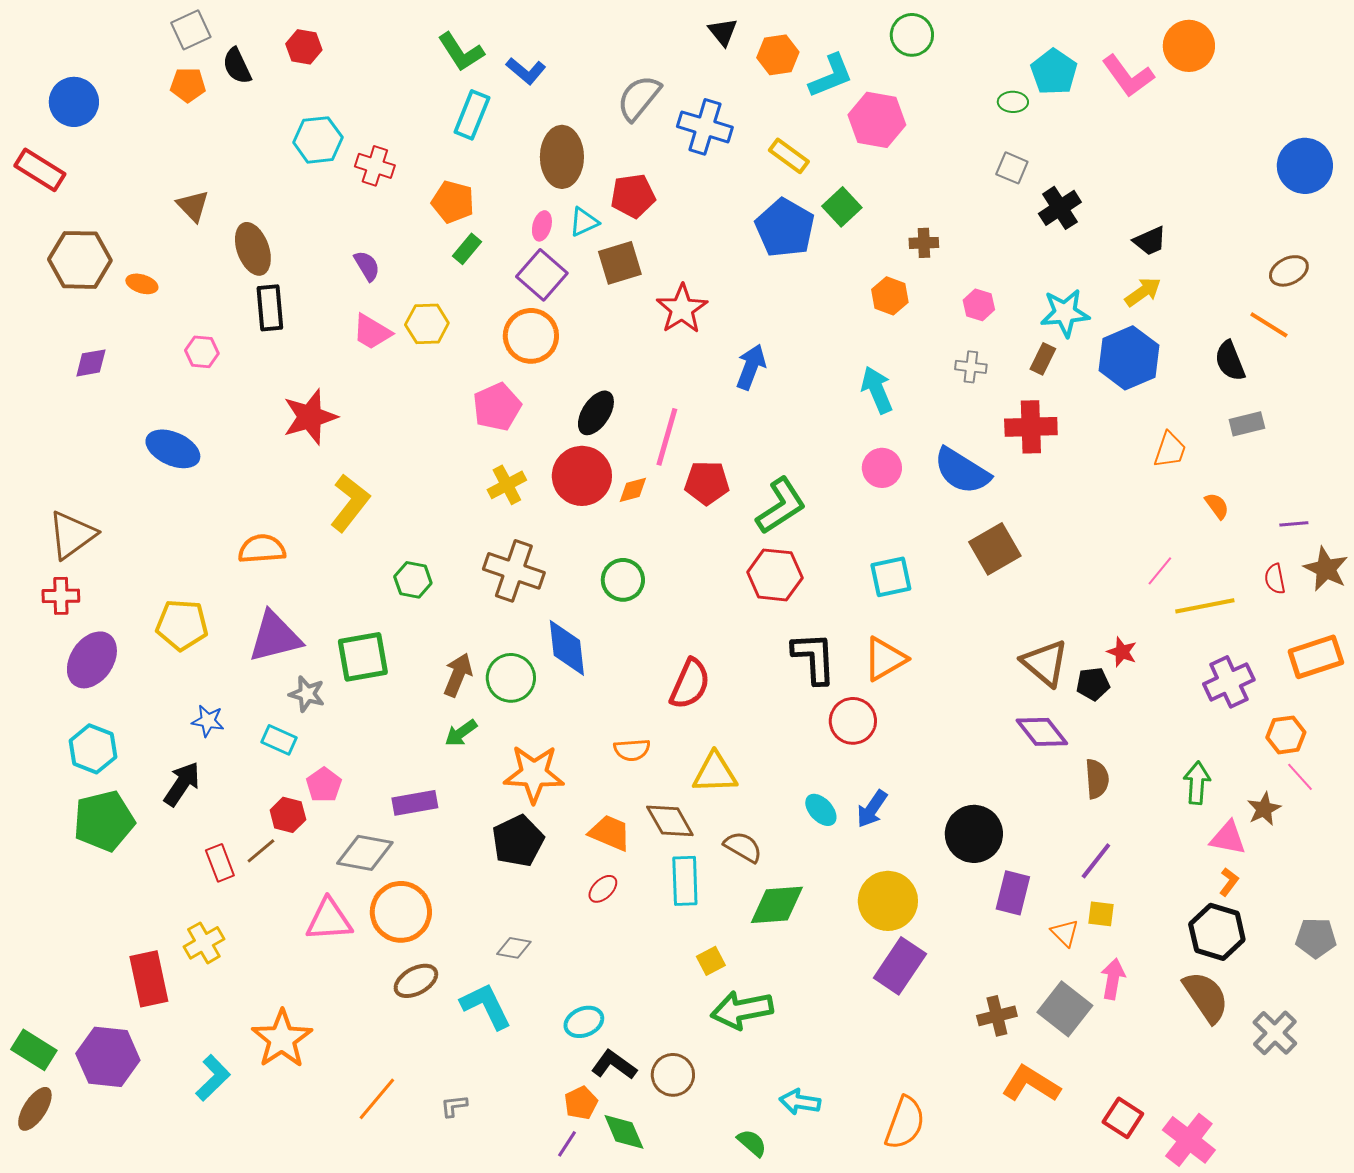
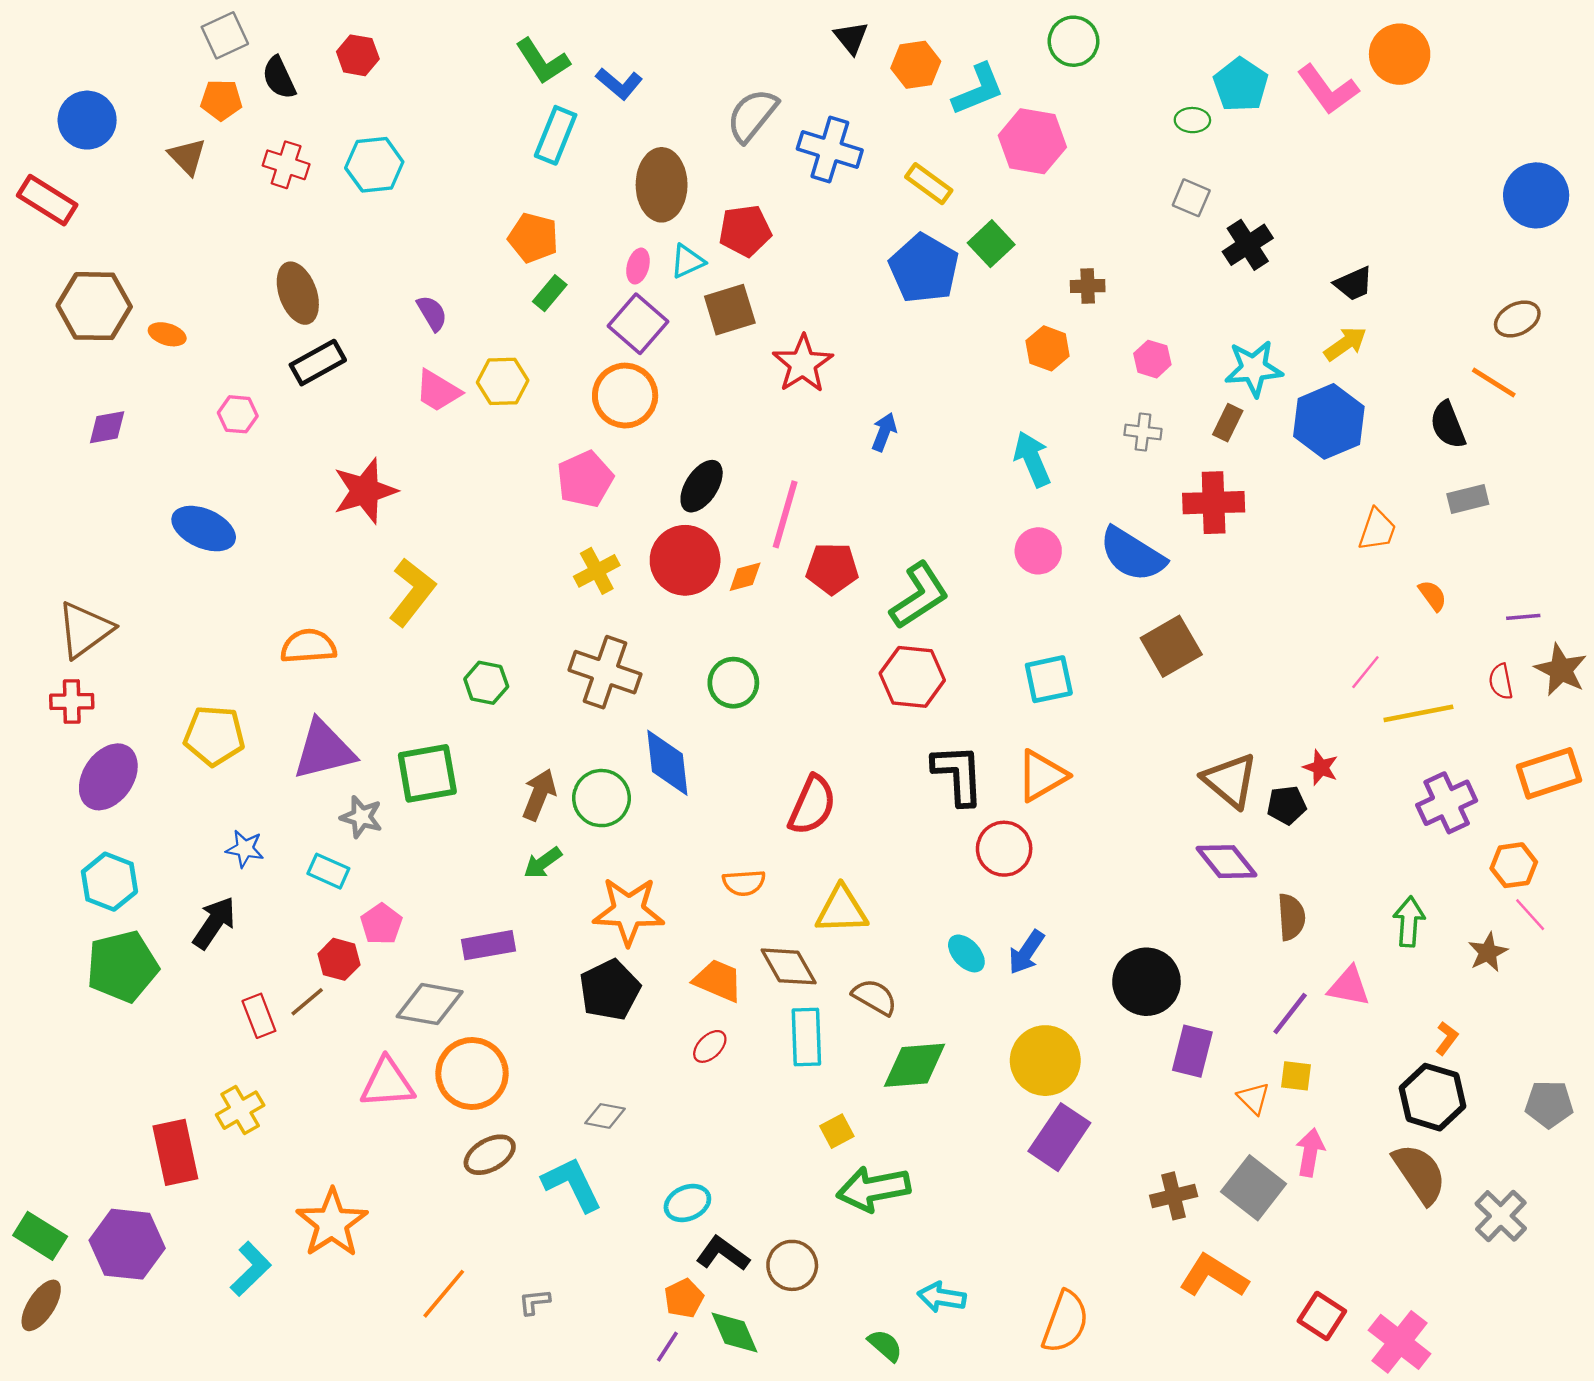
red cross: (375, 166) -> (286, 165), moved
brown triangle: (193, 206) -> (187, 157), moved
black rectangle: (270, 308) -> (318, 363), turned 66
blue arrow: (751, 367) -> (884, 432), size x0.7
pink triangle: (1228, 838) -> (1349, 986), moved

